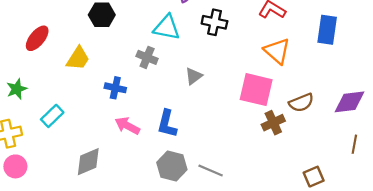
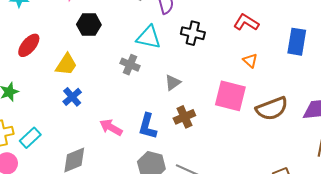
orange triangle: (277, 51) -> (250, 61), size x0.6
blue cross: (115, 88) -> (72, 97), moved, turned 36
brown semicircle: (301, 103) -> (272, 109), size x1.4
cyan rectangle: (52, 116) -> (30, 138), moved
brown cross: (273, 123) -> (184, 117), moved

